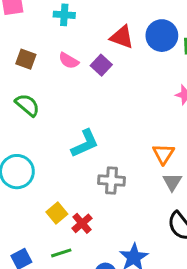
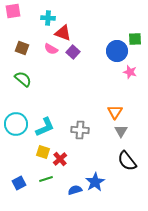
blue circle: (162, 36) -> (117, 51), moved
red triangle: (122, 37) -> (63, 33), moved
cyan L-shape: (85, 143) -> (45, 127), moved
yellow square: (57, 213) -> (43, 152), turned -32

